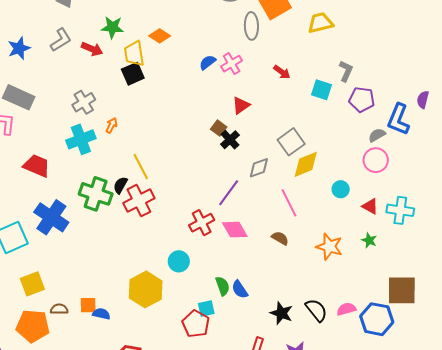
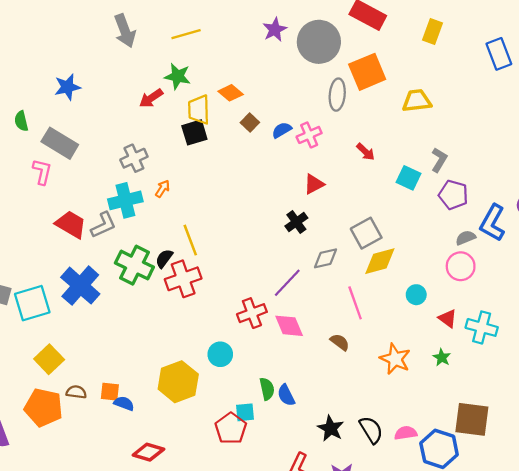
gray L-shape: (61, 40) -> (103, 225), moved
red arrow: (92, 49) -> (151, 98), turned 115
brown square: (219, 128) -> (250, 122), moved
yellow square: (32, 284) -> (49, 359), turned -30

